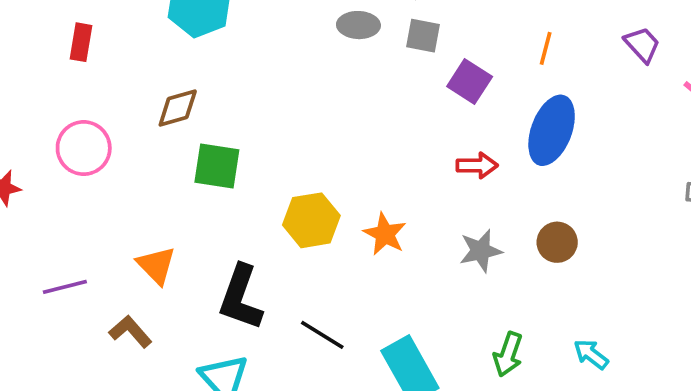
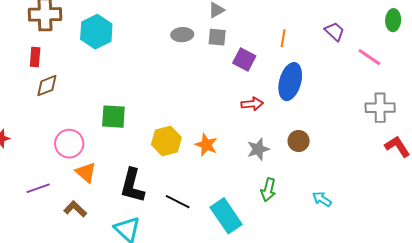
brown diamond: (178, 108) -> (47, 86), moved
pink circle: (84, 148) -> (69, 144), moved
green arrow: (508, 354) -> (268, 190), moved

